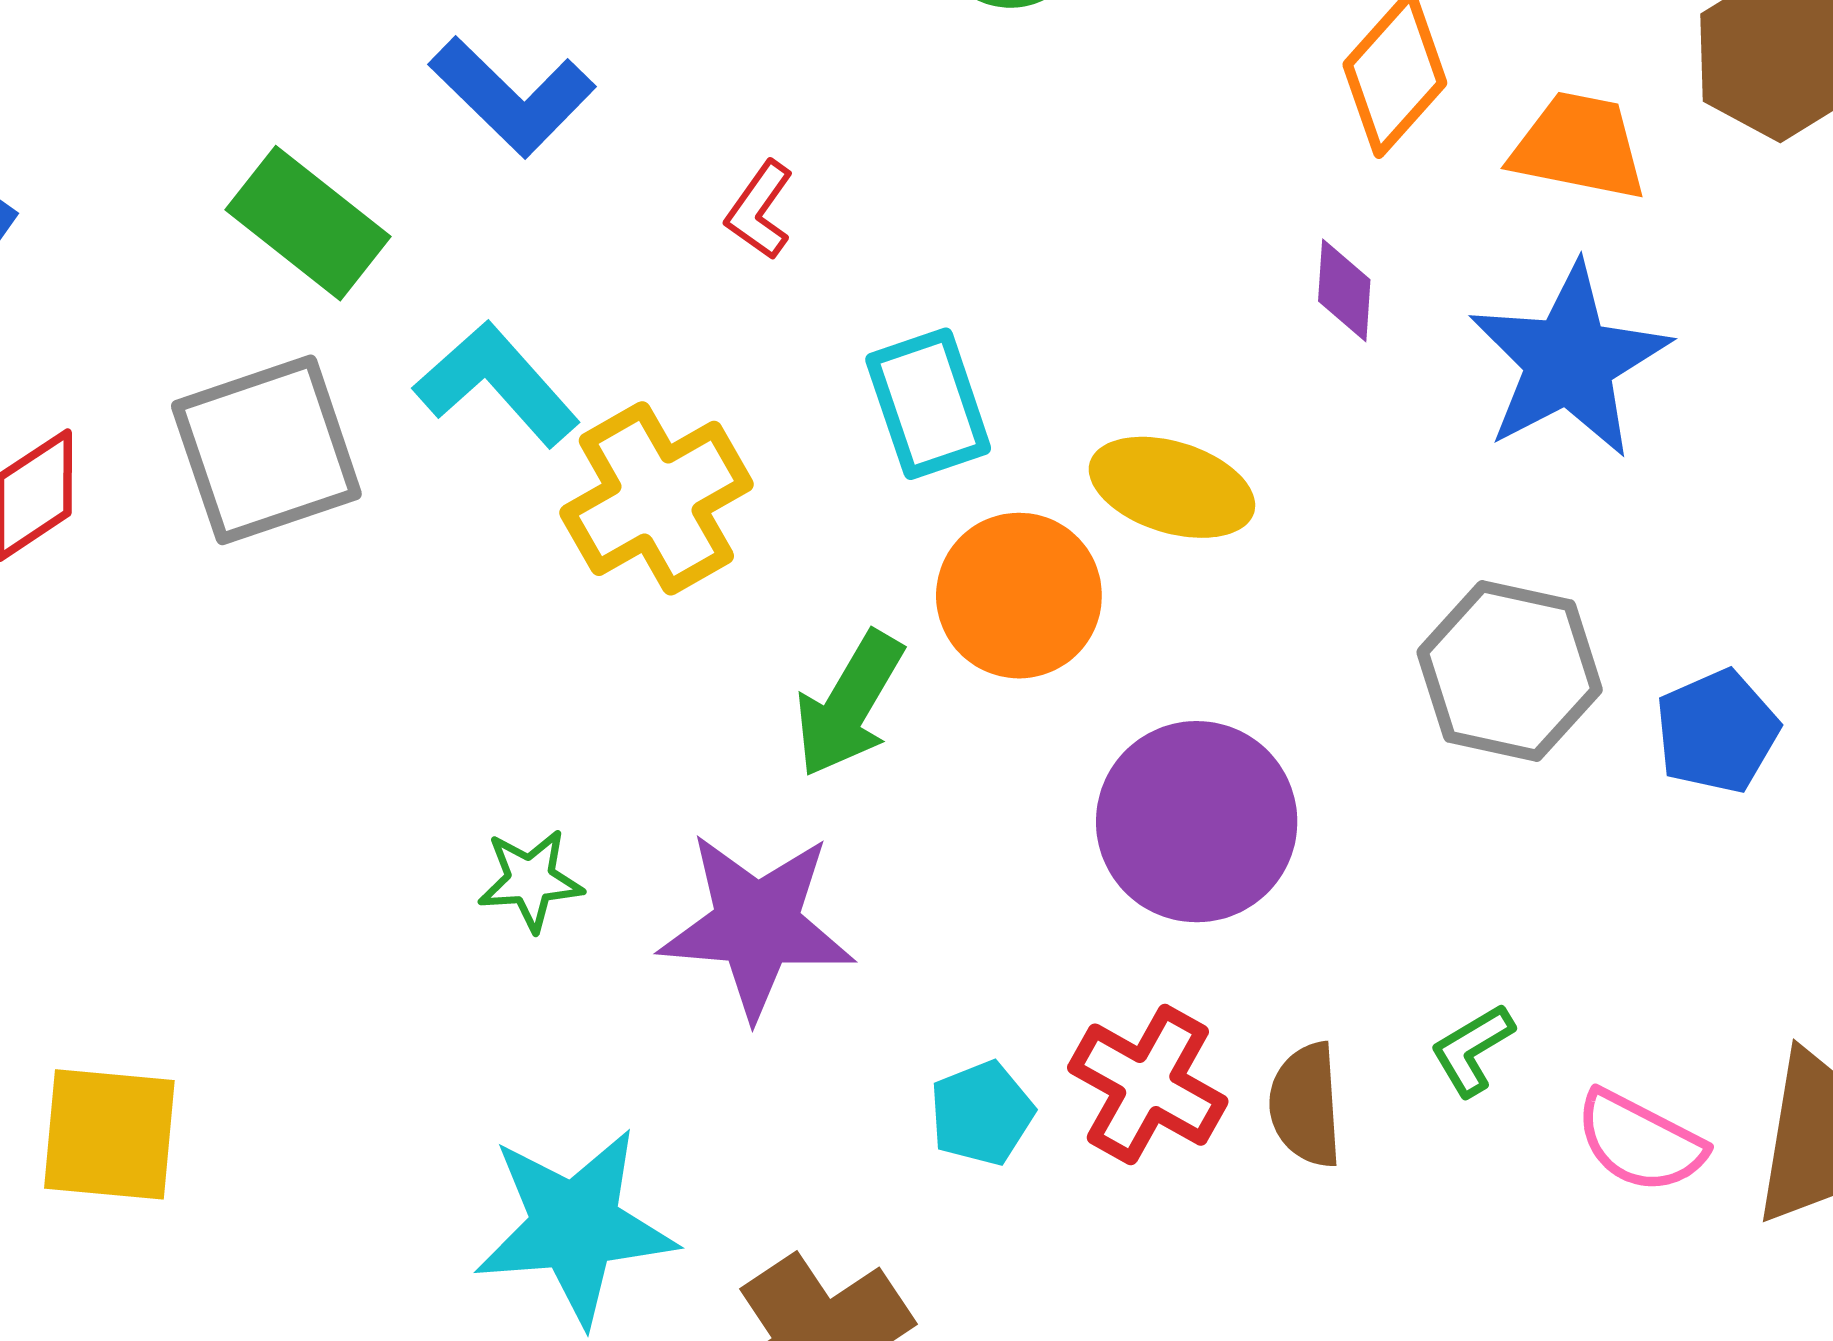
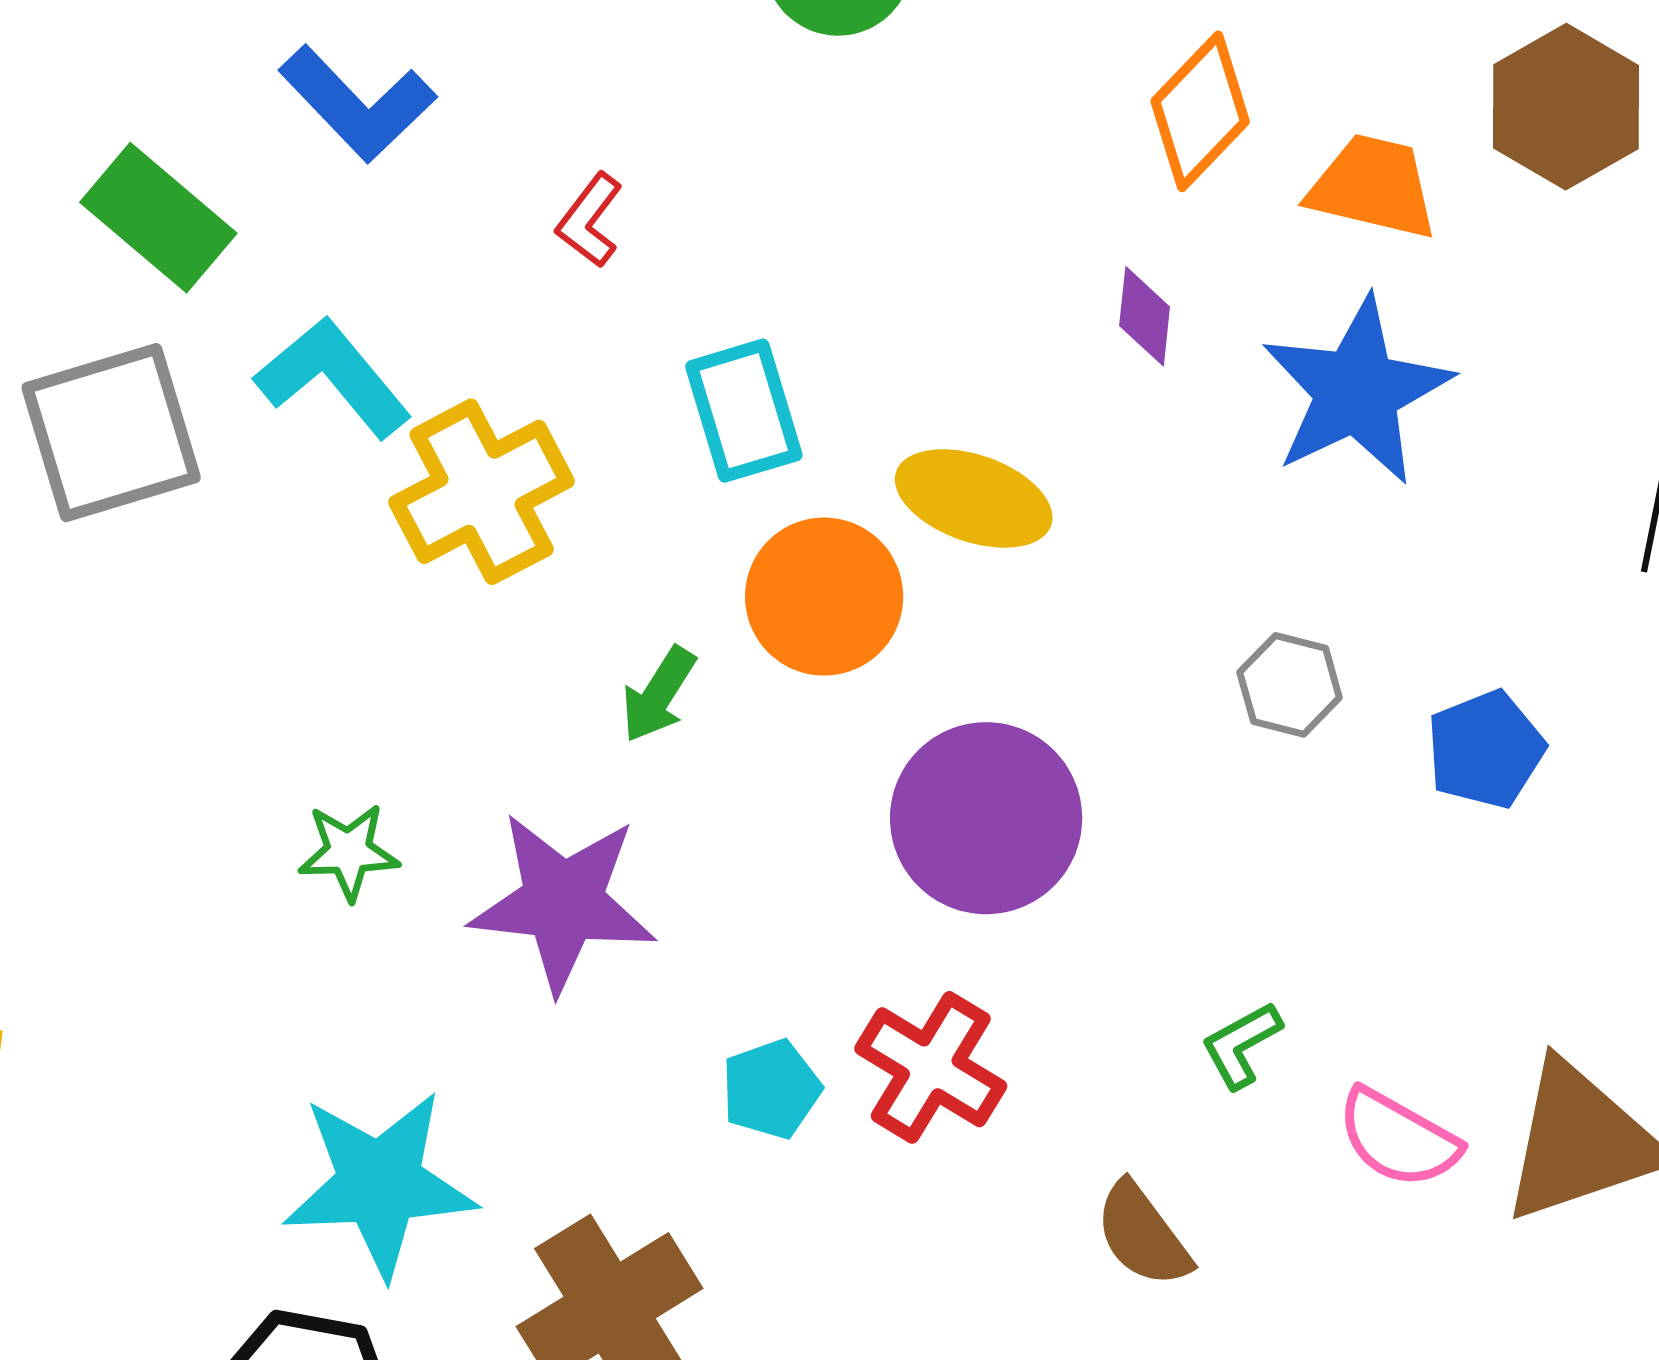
gray hexagon: (1510, 671) -> (1290, 685), size x0.6
green arrow: (849, 704) -> (658, 695), size x0.7
brown semicircle: (1306, 1105) -> (1143, 1235), moved, turned -35

